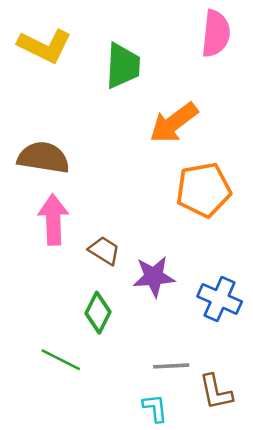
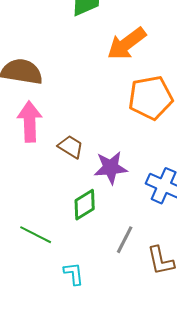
green diamond: (98, 313) -> (85, 205), moved, turned 32
gray line: (171, 366) -> (125, 240), turned -60
cyan L-shape: (155, 408) -> (74, 274), moved

